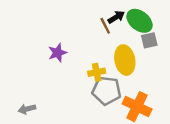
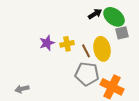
brown line: (105, 26) -> (86, 51), moved
yellow cross: (97, 72) -> (67, 44), moved

